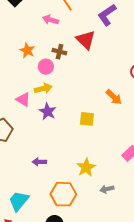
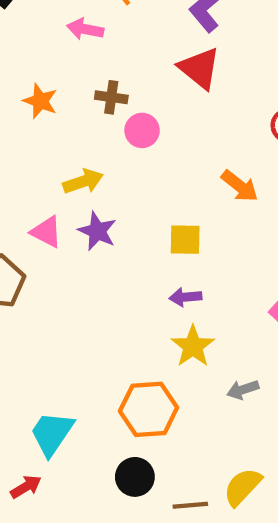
red triangle: (86, 40) -> (200, 68), moved
pink circle: (46, 67) -> (142, 130), moved
pink triangle: (23, 99) -> (46, 232), moved
purple arrow: (39, 162) -> (185, 297), moved

